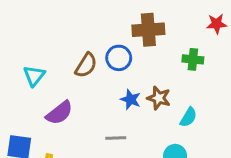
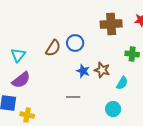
brown cross: (148, 30) -> (111, 24), moved
green cross: (193, 59) -> (132, 54), moved
purple semicircle: (59, 113) -> (21, 80), moved

